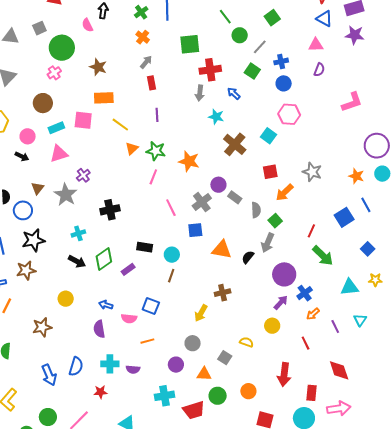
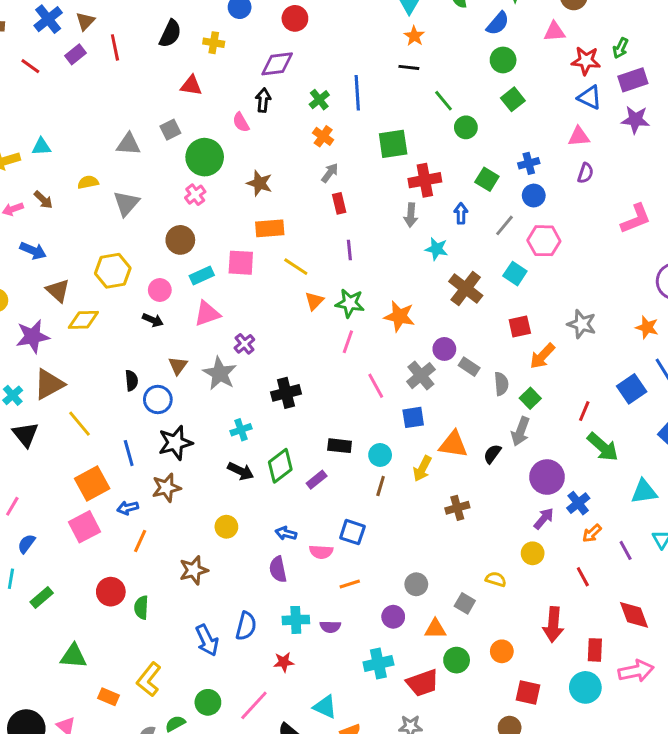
gray line: (260, 47) -> (505, 225), moved
blue arrow: (234, 93) -> (461, 213), turned 48
yellow arrow: (201, 313) -> (422, 469), moved

